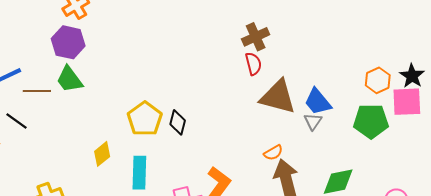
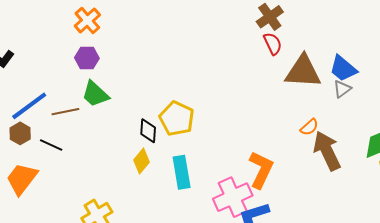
purple hexagon: (68, 42) -> (87, 58), size x0.7
gray triangle: (313, 121) -> (342, 89), turned 30
black diamond: (178, 122) -> (148, 131), moved

